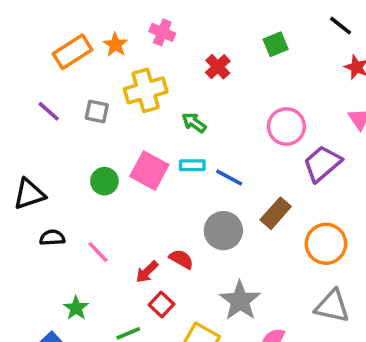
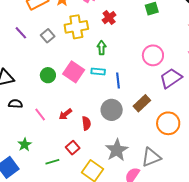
red cross: (218, 67) -> (109, 18), moved
gray square: (97, 111) -> (48, 36), turned 32
green arrow: (194, 123) -> (102, 48), turned 48
blue line: (229, 177) -> (118, 80), turned 49
red semicircle: (181, 259) -> (86, 123), turned 48
red arrow: (147, 272) -> (65, 114), moved
gray triangle: (332, 306) -> (151, 157), moved, turned -40

